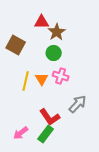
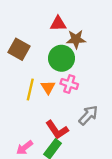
red triangle: (42, 22) -> (58, 24), moved
brown star: (57, 32) -> (76, 39), moved, turned 30
green circle: (54, 53) -> (61, 58), size x1.5

